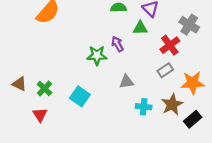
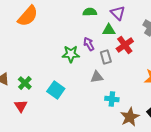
red cross: (170, 45) -> (125, 45), moved
gray rectangle: (165, 70) -> (106, 57), moved, turned -72
brown star: (172, 104) -> (130, 117), moved

